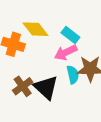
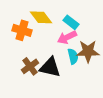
black triangle: (46, 87) -> (50, 67), turned -30

